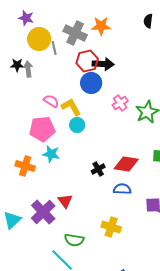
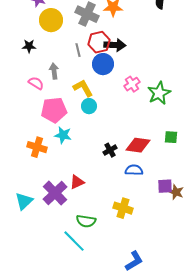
gray line: (54, 48) -> (78, 50), moved
gray arrow: (28, 69) -> (54, 71), moved
pink semicircle: (51, 101) -> (36, 83), moved
red triangle: (65, 201) -> (77, 182), turned 42

